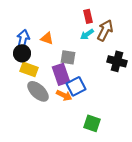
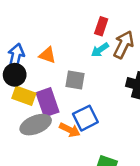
red rectangle: (88, 16) -> (101, 26), turned 32
purple rectangle: (61, 74) -> (47, 102), moved
gray ellipse: (38, 91) -> (36, 125), turned -65

